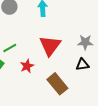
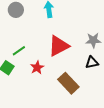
red triangle: (50, 46) -> (59, 46), turned 30

